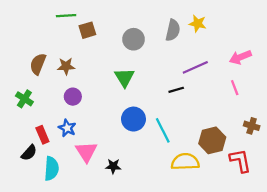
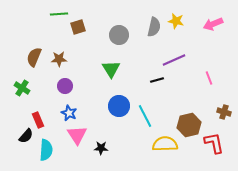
pink arrow: (240, 57) -> (213, 24), moved
blue star: (67, 128) -> (69, 113), moved

